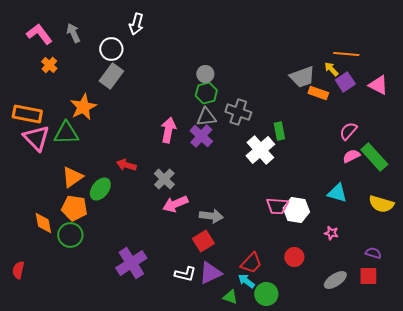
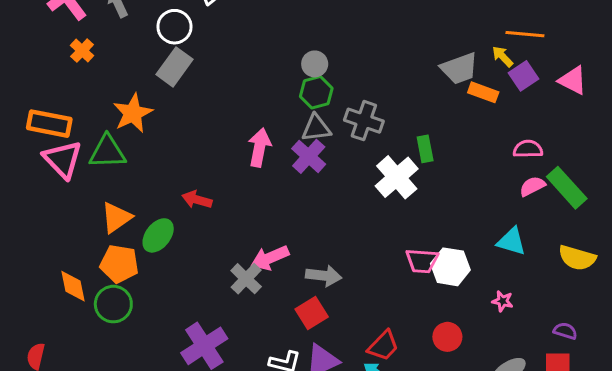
pink semicircle: (348, 131) -> (528, 149), turned 48
gray cross: (164, 179) -> (246, 279), moved

